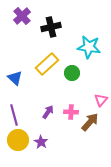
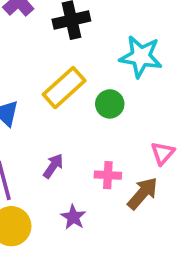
purple arrow: (48, 112) -> (53, 166), moved
purple star: (41, 142) -> (73, 217), moved

